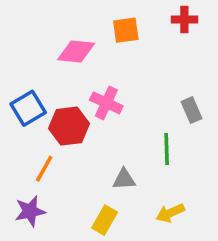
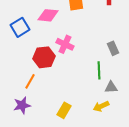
blue square: (28, 108) -> (20, 27), moved
gray triangle: (124, 179) -> (111, 87), moved

